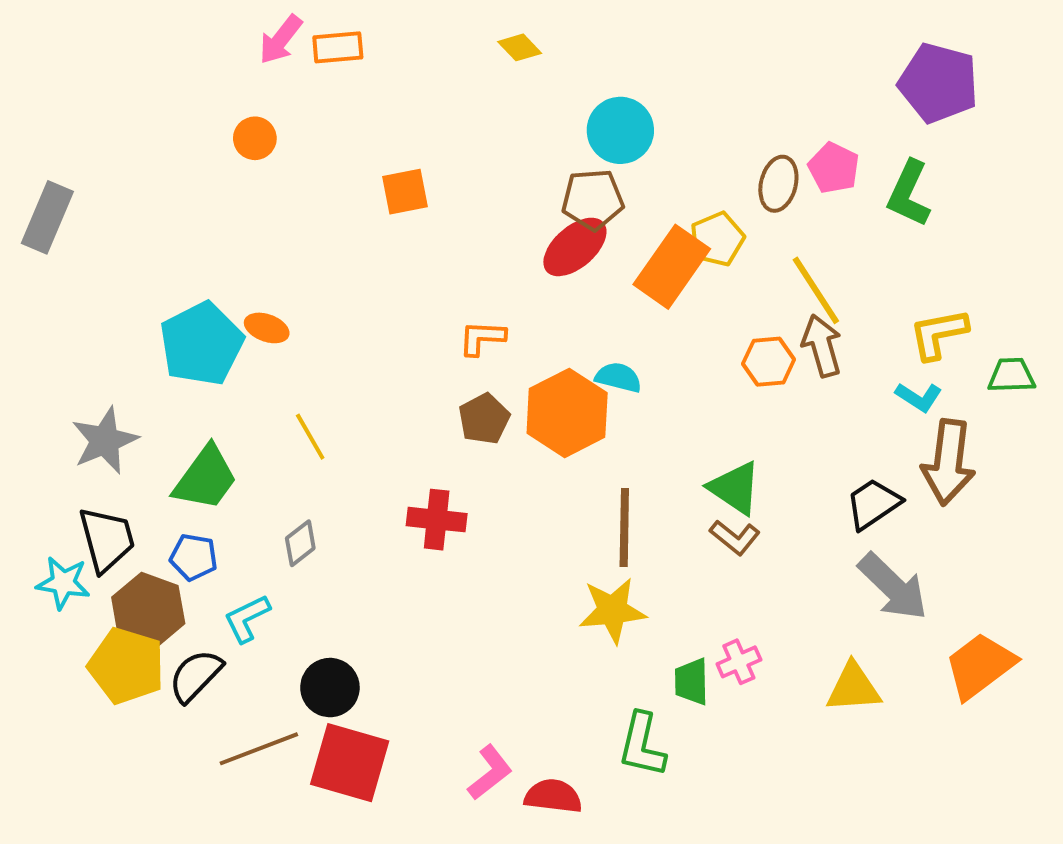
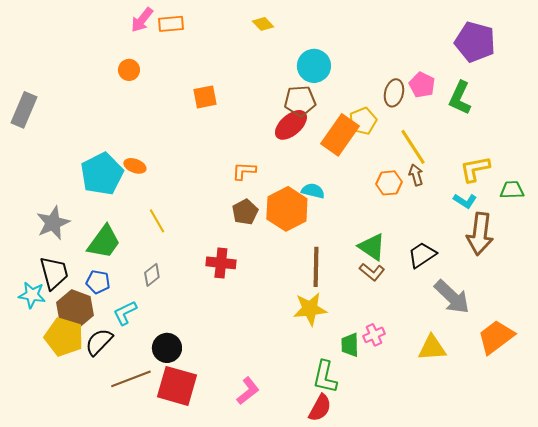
brown arrow: (822, 346) -> (416, 175), size x0.7
black trapezoid: (873, 504) -> (422, 255), moved
red semicircle: (553, 796) -> (320, 408), moved, turned 112

